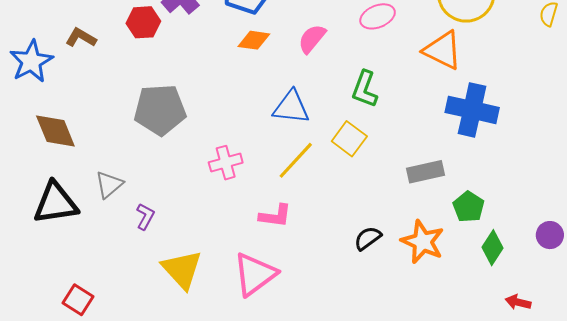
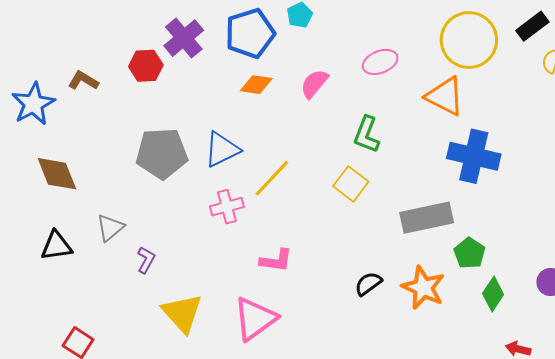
blue triangle: (291, 107) -> (222, 149), moved, turned -33
yellow line: (296, 160) -> (272, 178), moved
gray rectangle: (425, 172) -> (427, 218), size x1.4
black triangle: (56, 203) -> (56, 246), size x0.7

